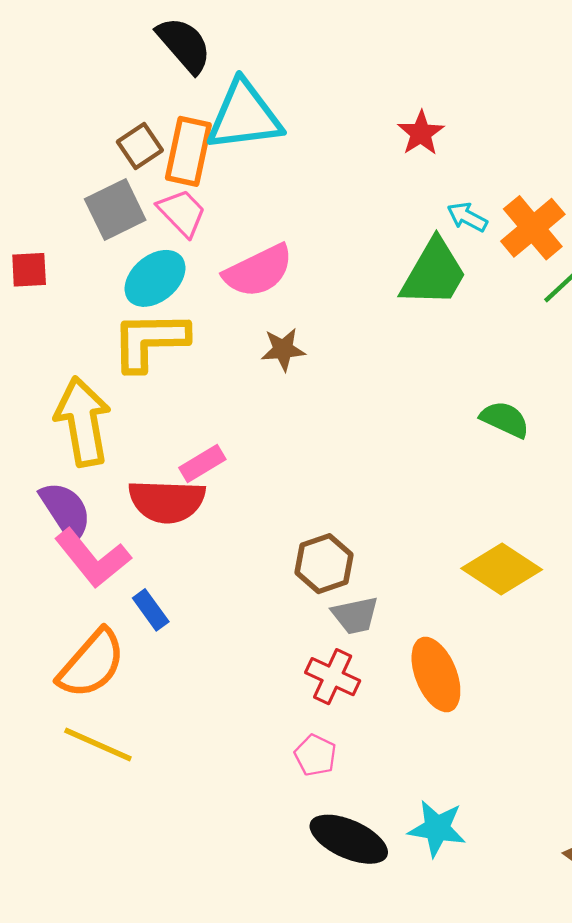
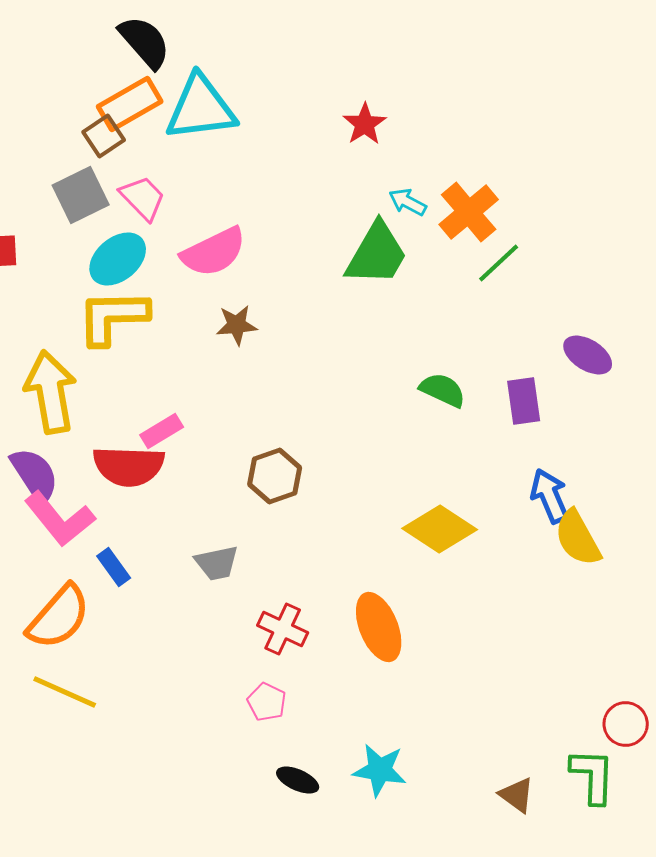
orange rectangle: (188, 151) -> (130, 104), moved, turned 48
brown hexagon: (324, 564) -> (275, 476), moved
gray trapezoid: (355, 615) -> (217, 563), moved
black ellipse: (349, 839) -> (298, 780), size x0.6

